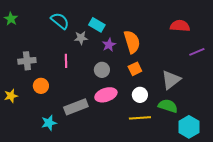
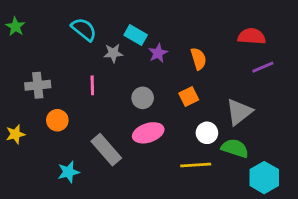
orange semicircle: (132, 42) -> (199, 59), moved, size x0.7
purple star: (109, 45) -> (158, 53), moved
purple line: (197, 52) -> (263, 67), moved
white circle: (140, 95) -> (207, 133), moved
gray rectangle: (76, 107) -> (106, 150), turned 70

